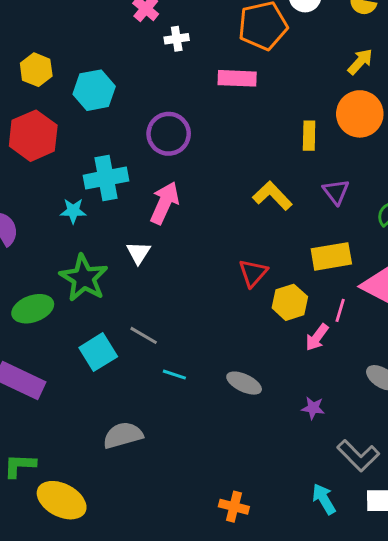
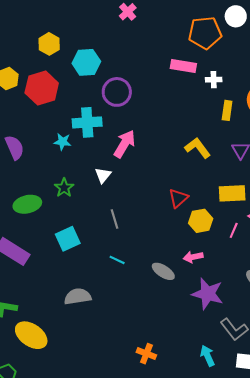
white cross: (177, 39) -> (214, 80), moved
purple circle: (169, 134) -> (117, 92), moved
green star: (84, 278) -> (64, 188), size x0.6
gray line: (144, 335) -> (115, 219), moved, turned 36
pink arrow: (317, 337) -> (193, 257), moved, turned 36
purple star: (313, 408) -> (208, 294), size x2.0

